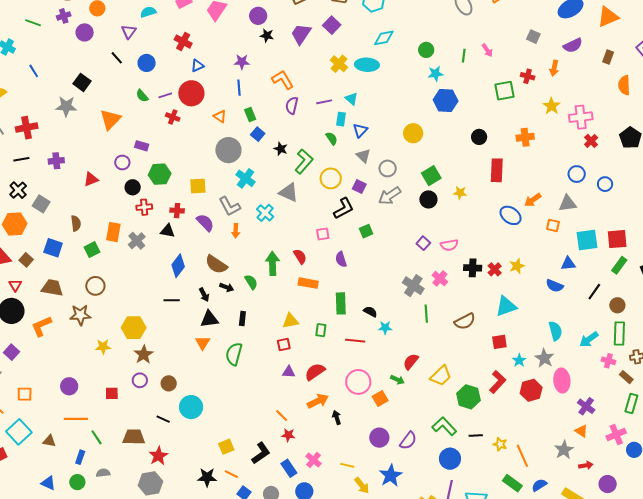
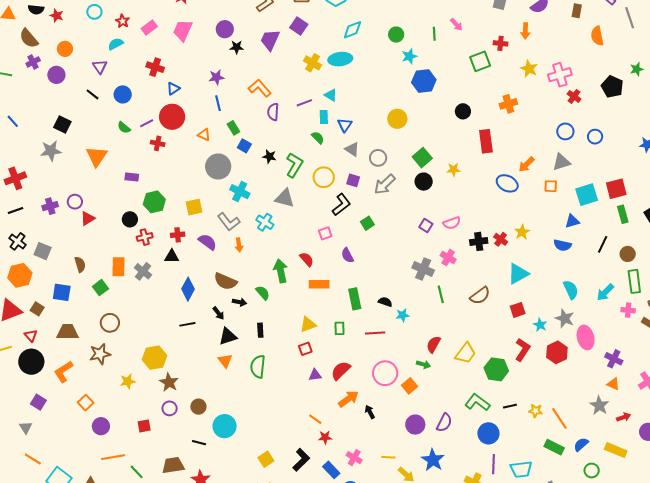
purple circle: (122, 162) -> (75, 202), moved
green rectangle: (619, 265) -> (623, 214), turned -42
orange square: (25, 394) -> (86, 403), moved, turned -35

